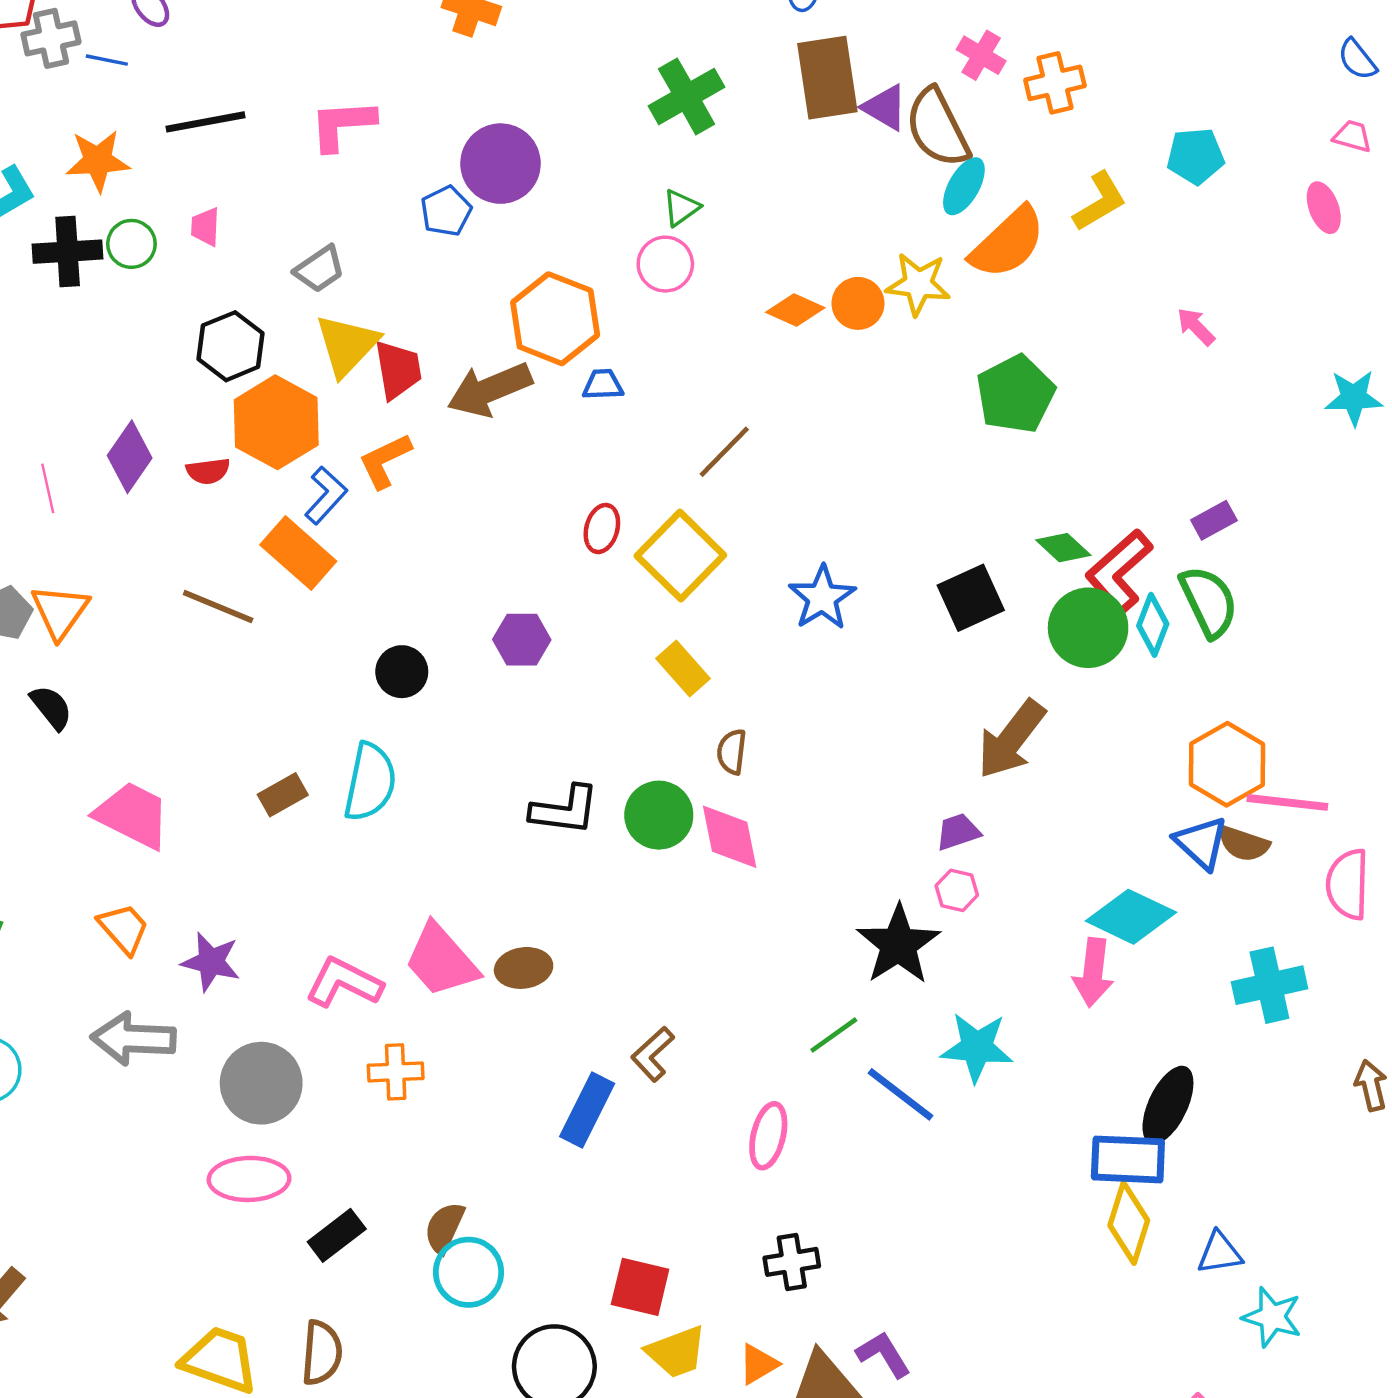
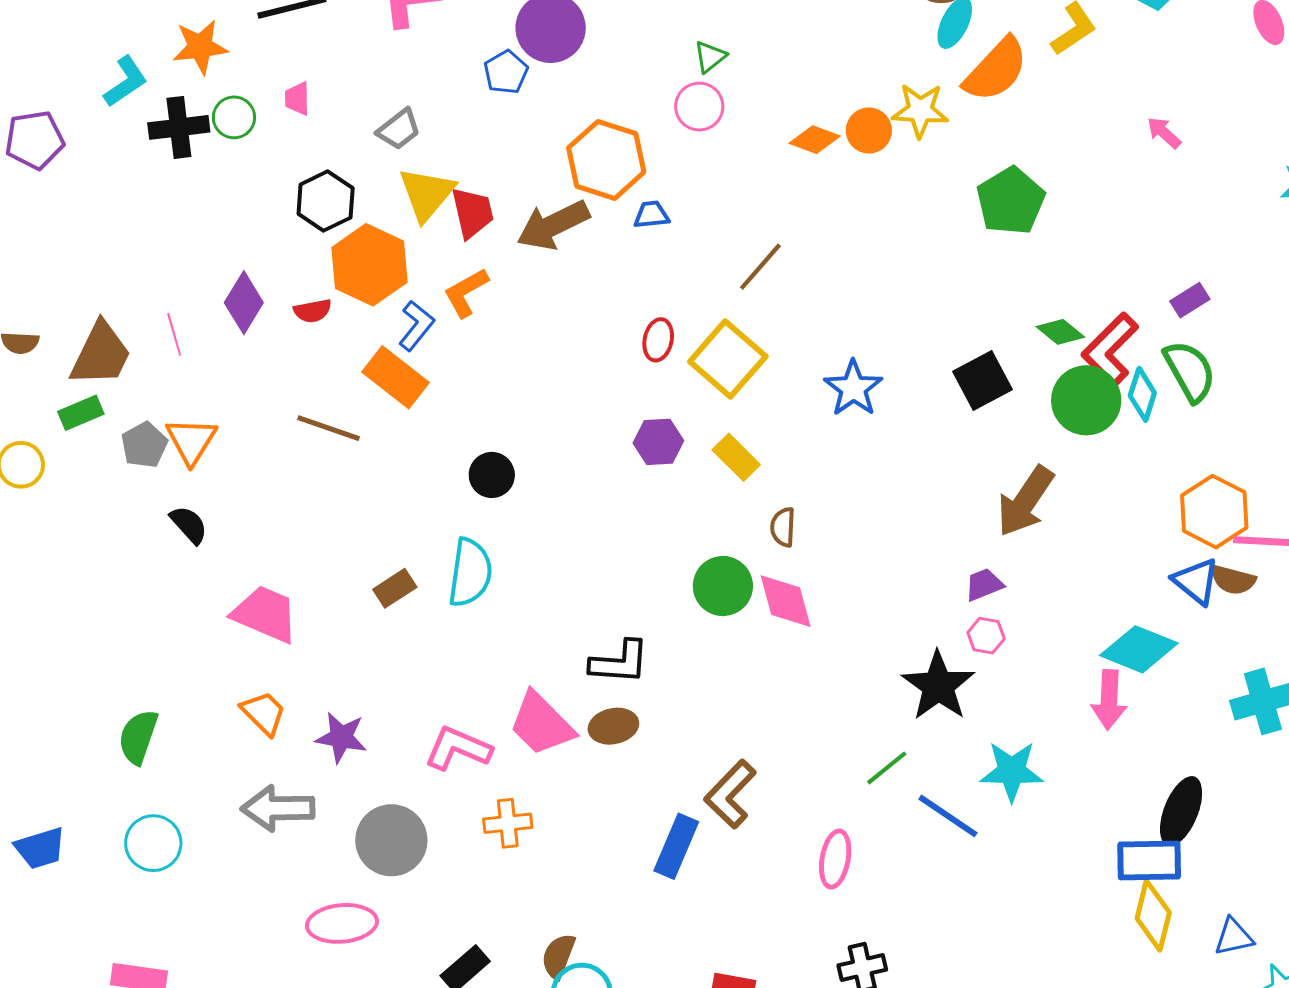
purple hexagon: (522, 640) -> (658, 442), moved
black L-shape: (565, 810) -> (620, 662), moved
brown L-shape: (653, 1054) -> (730, 794), size x1.4
pink ellipse: (249, 1179) -> (342, 923), moved

